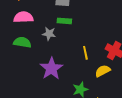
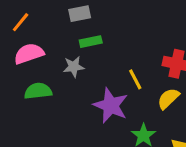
purple star: (51, 68) -> (111, 105), moved

